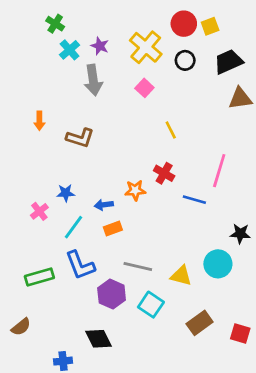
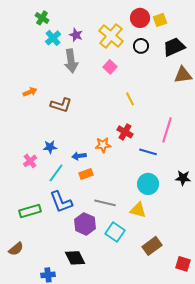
orange arrow: (39, 121) -> (30, 92), turned -112
cyan circle: (218, 264) -> (148, 184), moved
red square: (240, 333) -> (183, 264), moved

